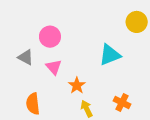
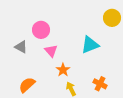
pink triangle: (54, 67) -> (51, 51), moved
orange semicircle: (33, 104) -> (27, 85), turned 54

